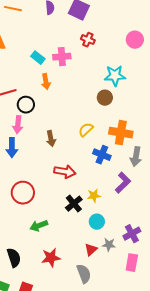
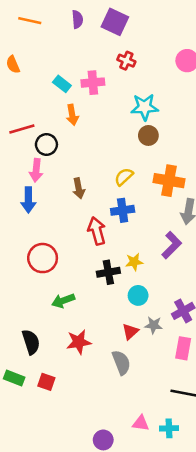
cyan star: (115, 76) -> (144, 107), moved
blue cross: (102, 155) -> (123, 210), moved, turned -30
red arrow: (65, 172) -> (97, 231), turned -115
black cross: (74, 204) -> (108, 272), turned 30

